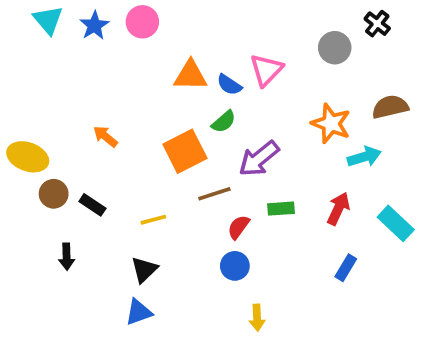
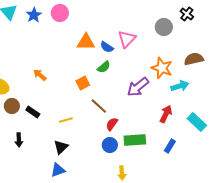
orange square: (185, 151) -> (83, 83), size x0.6
purple arrow: (259, 159) -> (138, 87), moved
brown line: (214, 194) -> (99, 106), turned 60
green rectangle: (281, 209) -> (135, 140), moved, size x1.5

